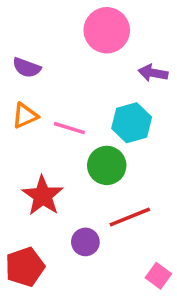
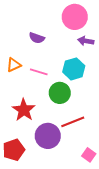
pink circle: (107, 30) -> (75, 17), moved
purple semicircle: (27, 68) -> (37, 38), moved
purple circle: (85, 242) -> (48, 136), size x1.6

